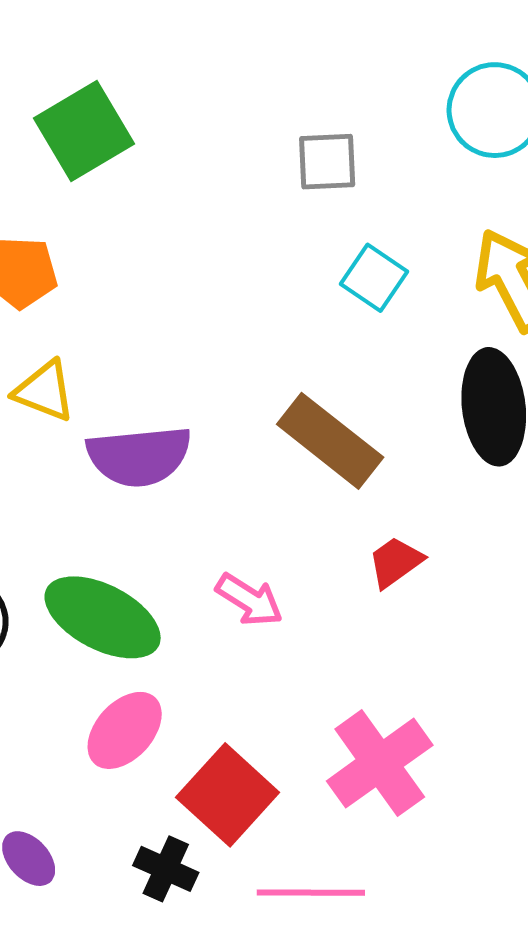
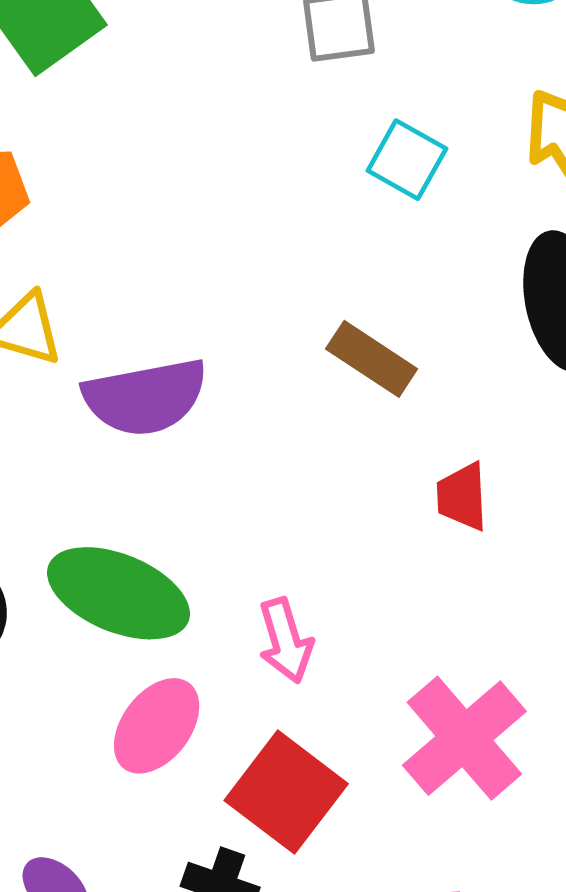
brown rectangle: (330, 441) -> (372, 359), size x0.7
red trapezoid: (395, 562) -> (462, 497), turned -52
pink arrow: (249, 600) -> (286, 641), moved, turned 46

